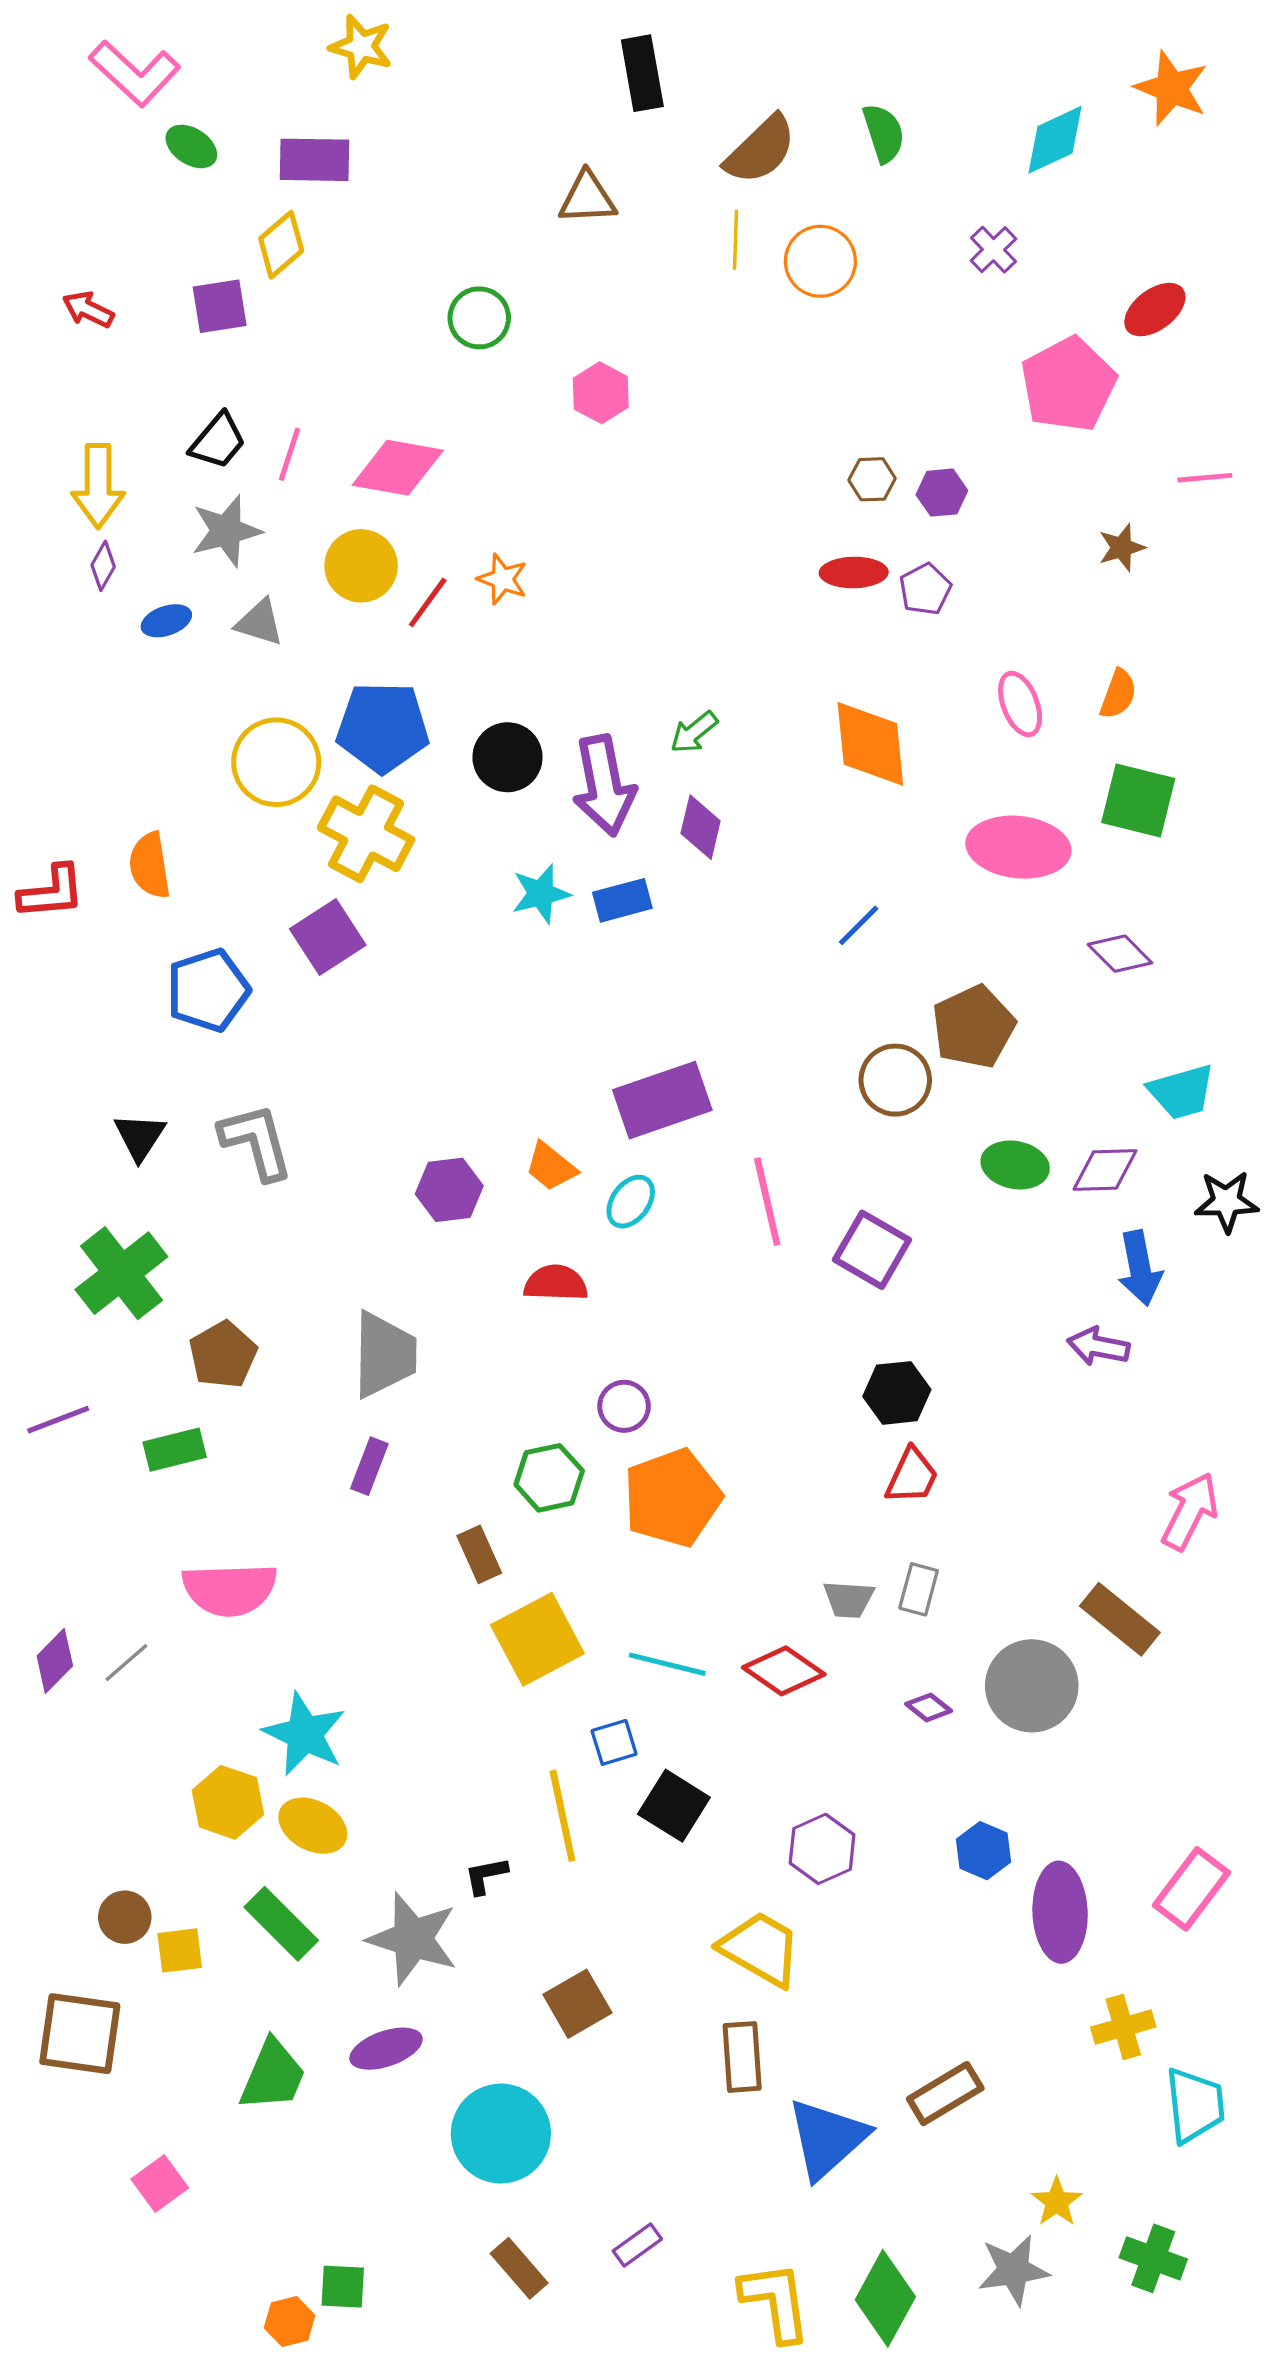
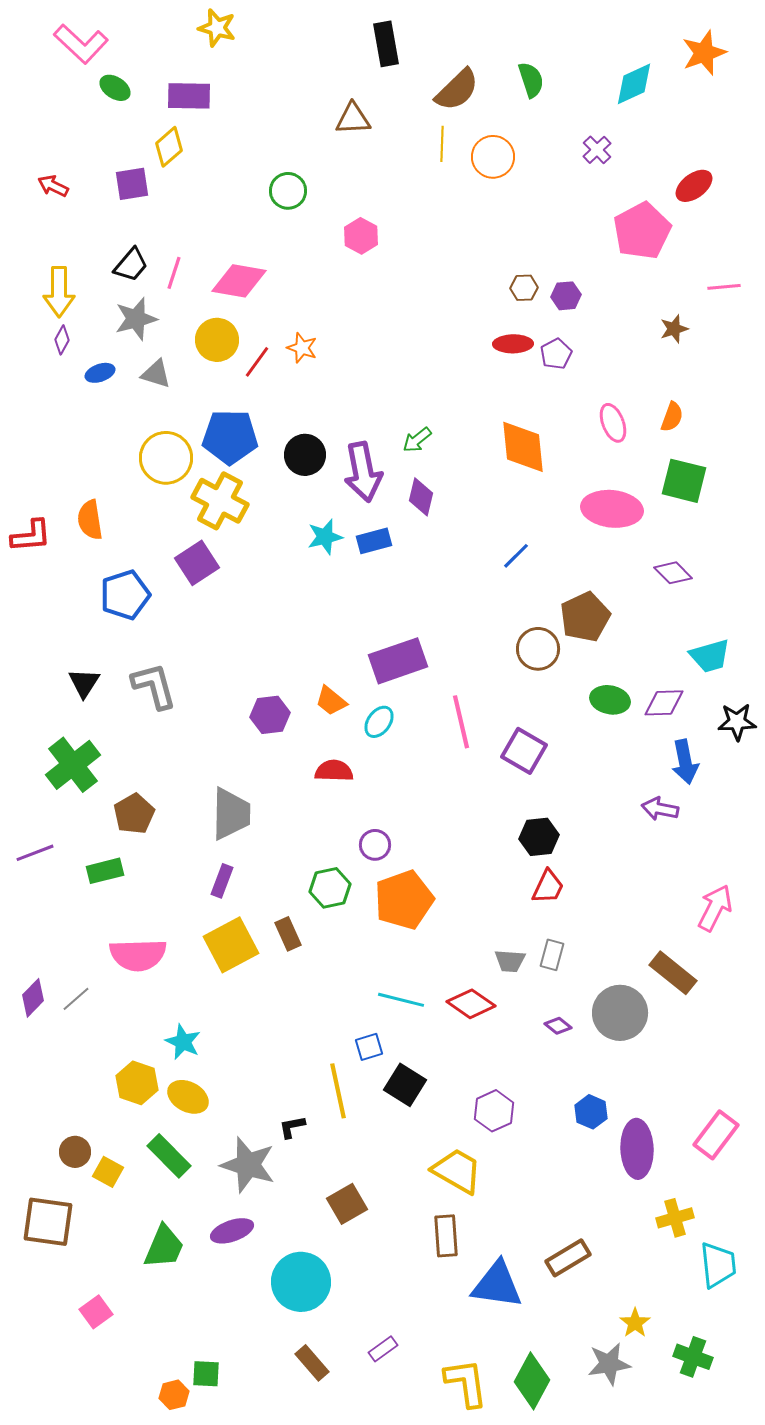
orange star: (1172, 88) -> (704, 53), turned 30
yellow square: (537, 1639) -> (231, 945), moved
cyan star: (304, 1734) -> (183, 1042), size x0.7
yellow square: (180, 1950) -> (108, 1172), turned 36
blue triangle: (827, 2139) -> (497, 1285), turned 50

